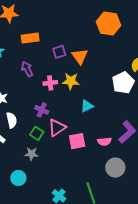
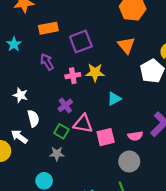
purple square: (59, 52) -> (81, 42), size x1.5
orange triangle: (80, 56) -> (126, 45), moved
purple cross: (42, 110) -> (65, 105), turned 32
pink triangle: (57, 128) -> (83, 124), turned 48
gray circle: (115, 168) -> (129, 161), moved

